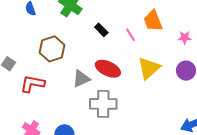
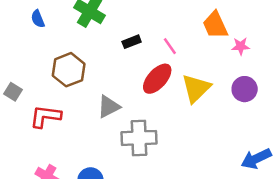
orange trapezoid: (153, 21) -> (215, 25), moved
black rectangle: (101, 30) -> (132, 42), turned -64
red ellipse: (108, 69) -> (157, 79), moved, turned -70

